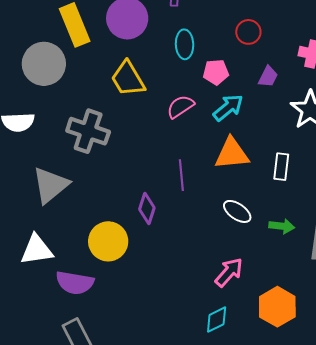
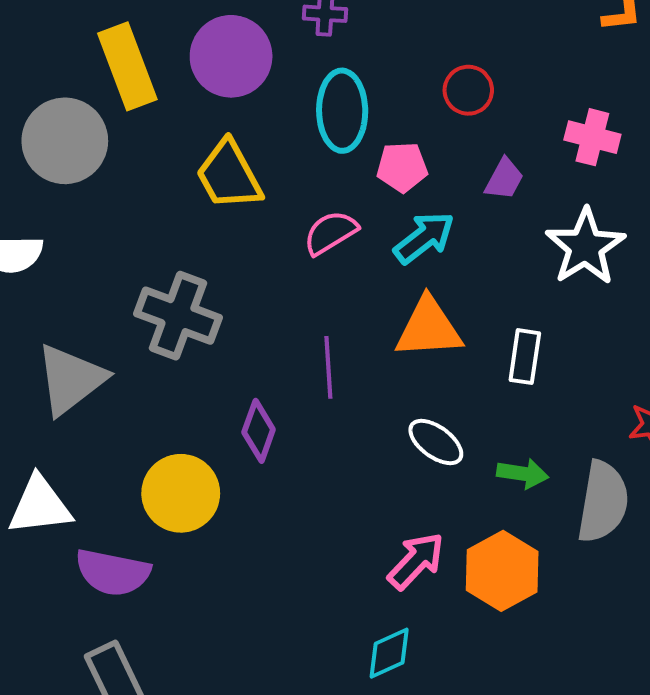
cyan ellipse: (185, 44) -> (342, 111), size x1.4
gray cross: (88, 131) -> (178, 316), moved
orange hexagon: (277, 307) -> (502, 571), moved

